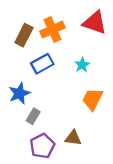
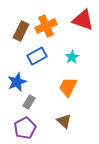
orange trapezoid: (92, 99) -> (68, 87), moved
brown triangle: (73, 138) -> (64, 121), turned 35
purple pentagon: (42, 146) -> (25, 128), moved

